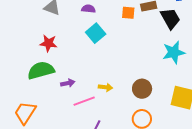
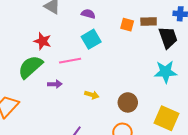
green semicircle: (41, 70) -> (30, 67), turned -36
pink line: (84, 101) -> (70, 61), moved

